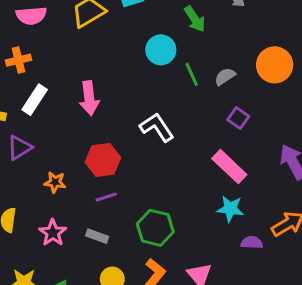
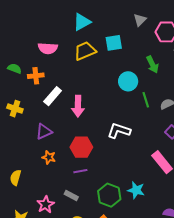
white rectangle: (35, 100) -> (53, 96), moved
white L-shape: (157, 127) -> (119, 131), turned -45
purple triangle: (19, 148) -> (44, 131), moved
cyan star: (230, 209) -> (136, 190), moved
pink star: (53, 233) -> (46, 204), moved

